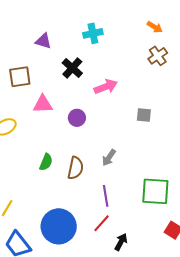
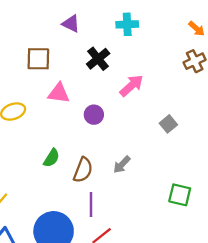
pink arrow: (106, 87) -> (132, 86), turned -30
gray square: (144, 115) -> (168, 124), turned 35
green square: (155, 191) -> (180, 195), moved, size x0.7
purple line: (106, 196) -> (91, 204), moved

